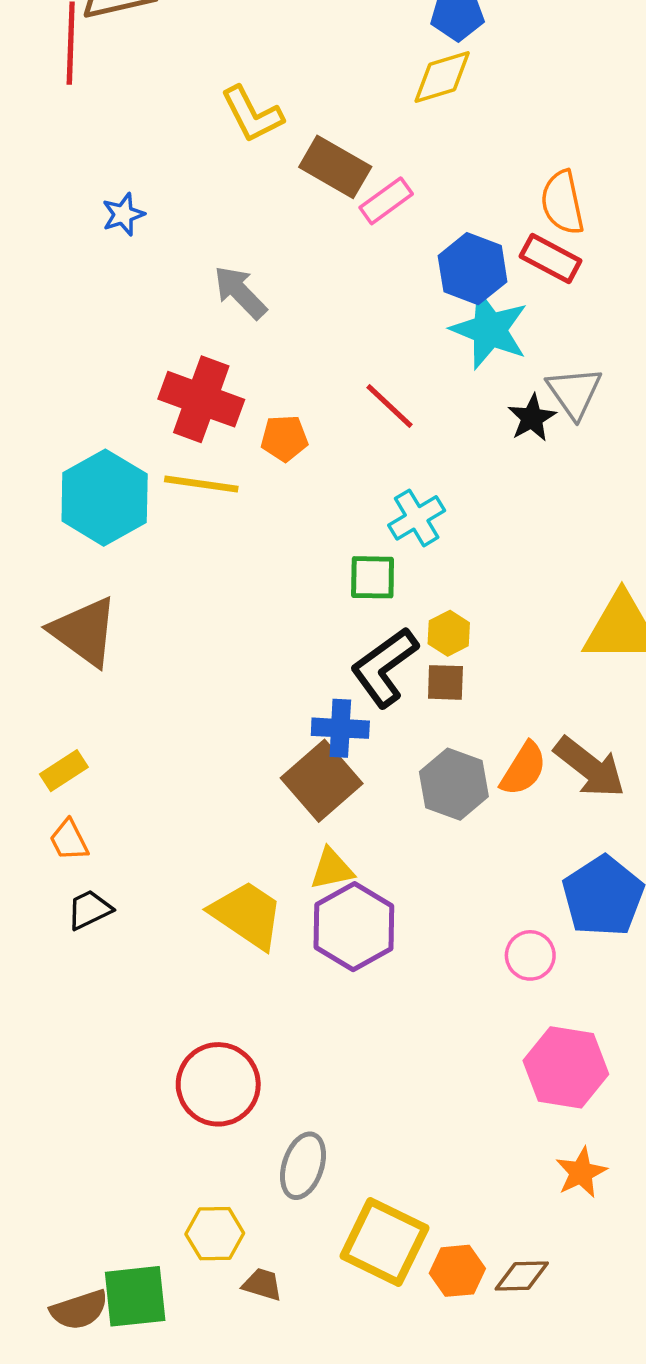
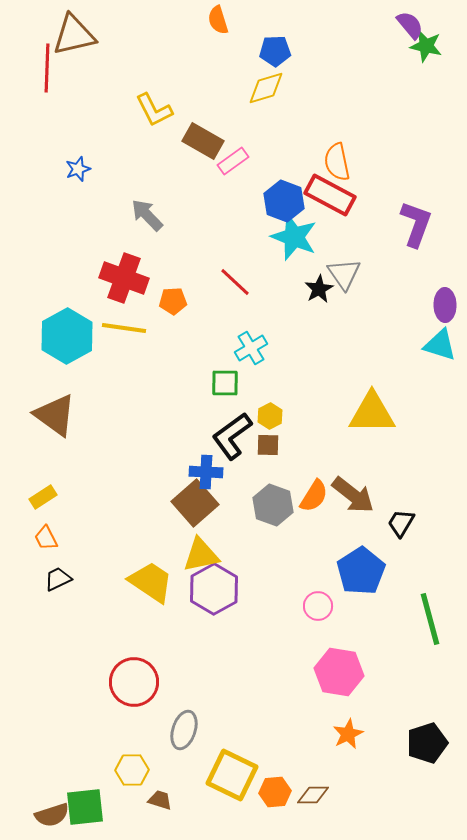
red rectangle: (551, 258) -> (330, 195), size x1.4
yellow triangle: (332, 869) -> (201, 555), size x1.4

